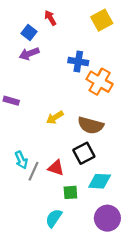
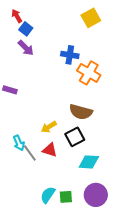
red arrow: (50, 18) -> (17, 16), moved
purple arrow: (29, 54) -> (26, 48), turned -114
yellow arrow: (55, 117) -> (49, 127), moved
gray line: (34, 171) -> (30, 153), turned -60
green square: (70, 192) -> (66, 197), moved

